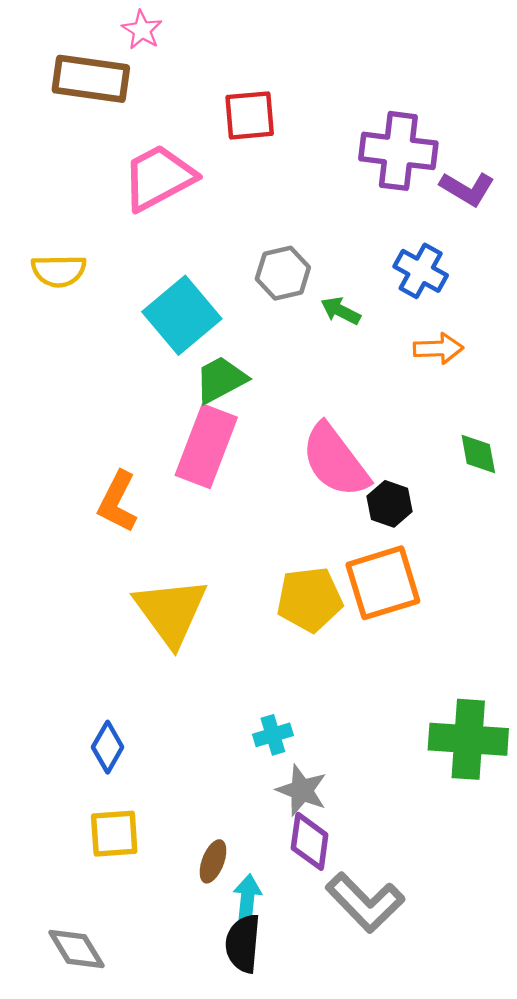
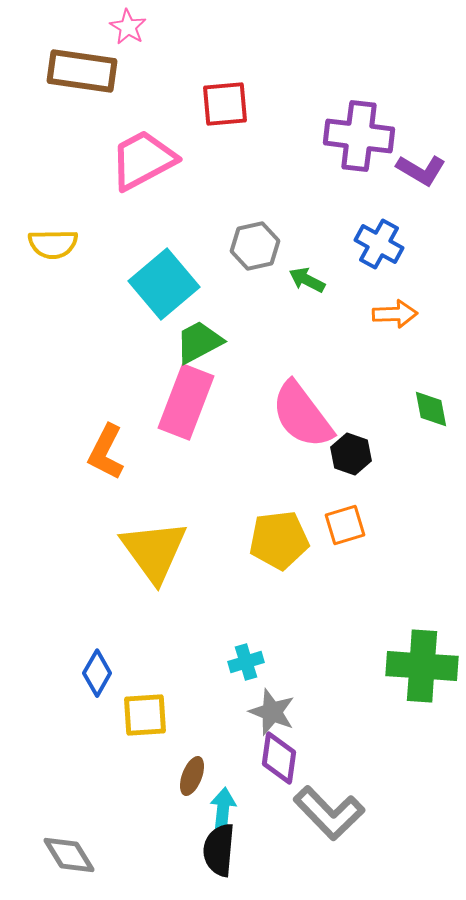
orange square: (383, 583) -> (345, 525), size x0.6
yellow square: (114, 834) -> (145, 715), moved

